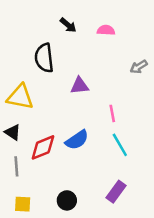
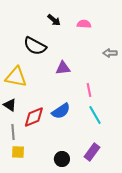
black semicircle: (44, 58) -> (35, 46), turned -55
gray arrow: (139, 67) -> (110, 53), turned 32
black circle: (67, 200) -> (62, 159), moved
yellow square: (23, 204) -> (18, 152), moved

